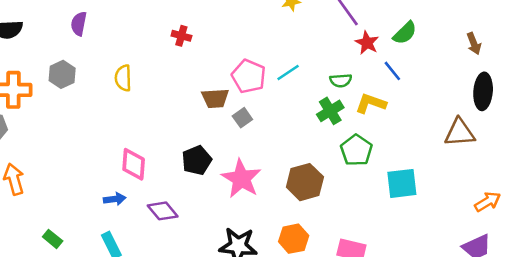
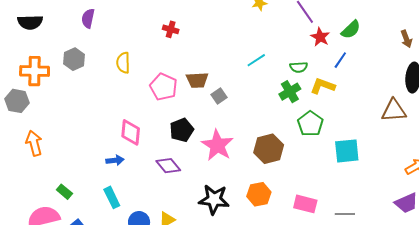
blue line: (392, 71) -> (340, 60), turned 72
pink pentagon: (249, 76) -> (163, 87), moved
purple diamond: (163, 211) -> (168, 166), moved

